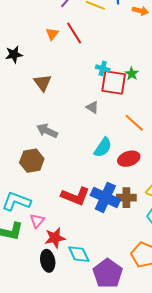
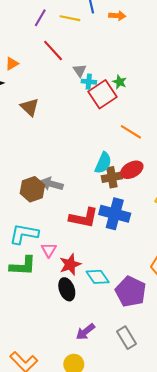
orange triangle: (52, 34) -> (12, 64), moved, turned 32
red square: (114, 82) -> (103, 94), turned -32
gray triangle: (92, 107) -> (80, 70), moved, turned 32
gray arrow: (47, 131) -> (52, 184), moved
brown cross: (126, 198) -> (112, 177), moved

